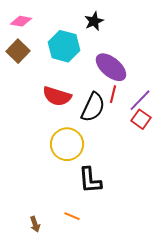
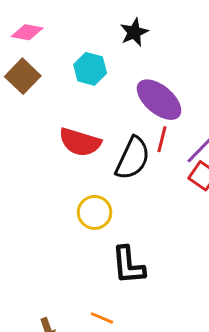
cyan hexagon: (64, 46) -> (90, 69), size x0.7
yellow circle: (67, 144) -> (95, 212), size x0.7

